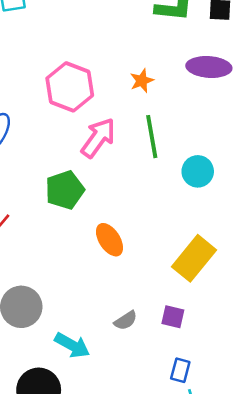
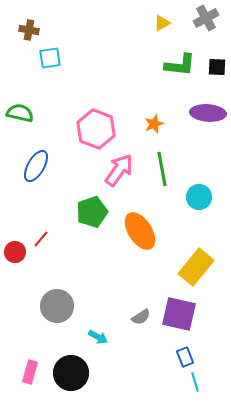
orange ellipse: (109, 240) -> (140, 231), moved, size x1.4
purple square: (173, 317) -> (179, 314), size x1.8
cyan arrow: (72, 345) -> (98, 337), size x0.7
blue rectangle: (180, 370) -> (185, 357), turned -36

